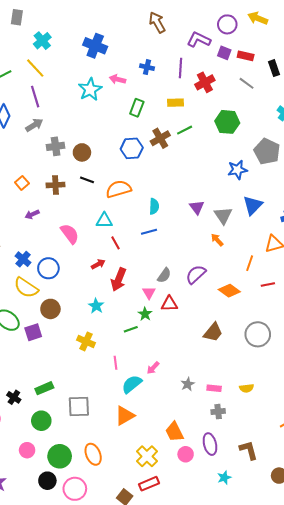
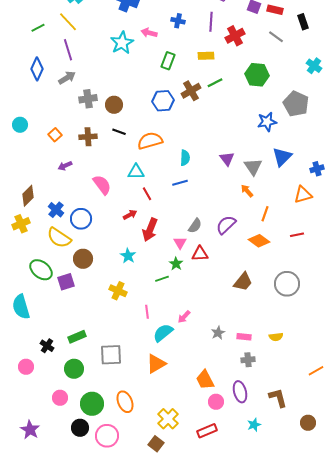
orange line: (250, 263) -> (265, 214), moved
yellow cross: (147, 456) -> (168, 419), moved
red rectangle: (149, 484) -> (207, 431), moved

